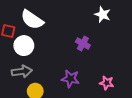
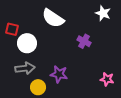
white semicircle: (32, 20) -> (53, 18), moved
purple star: (70, 79) -> (59, 74), moved

